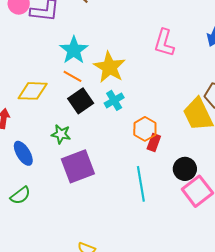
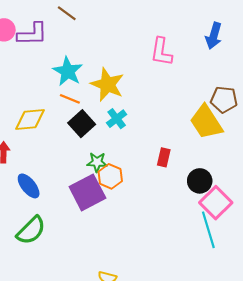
orange hexagon: (145, 129) -> (110, 176), moved
green star: (61, 134) -> (97, 162), moved
cyan line: (141, 184) -> (208, 230), moved
green semicircle: (20, 195) -> (31, 230), size x1.4

